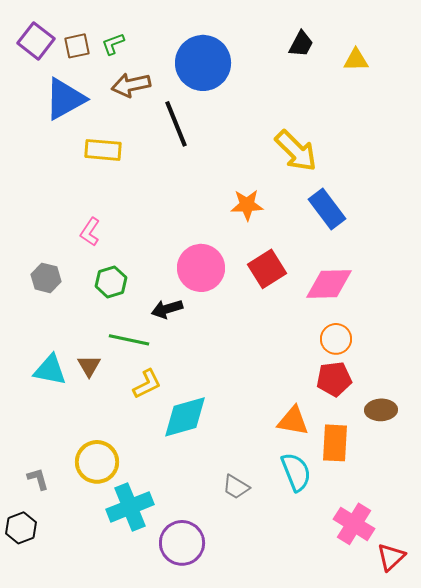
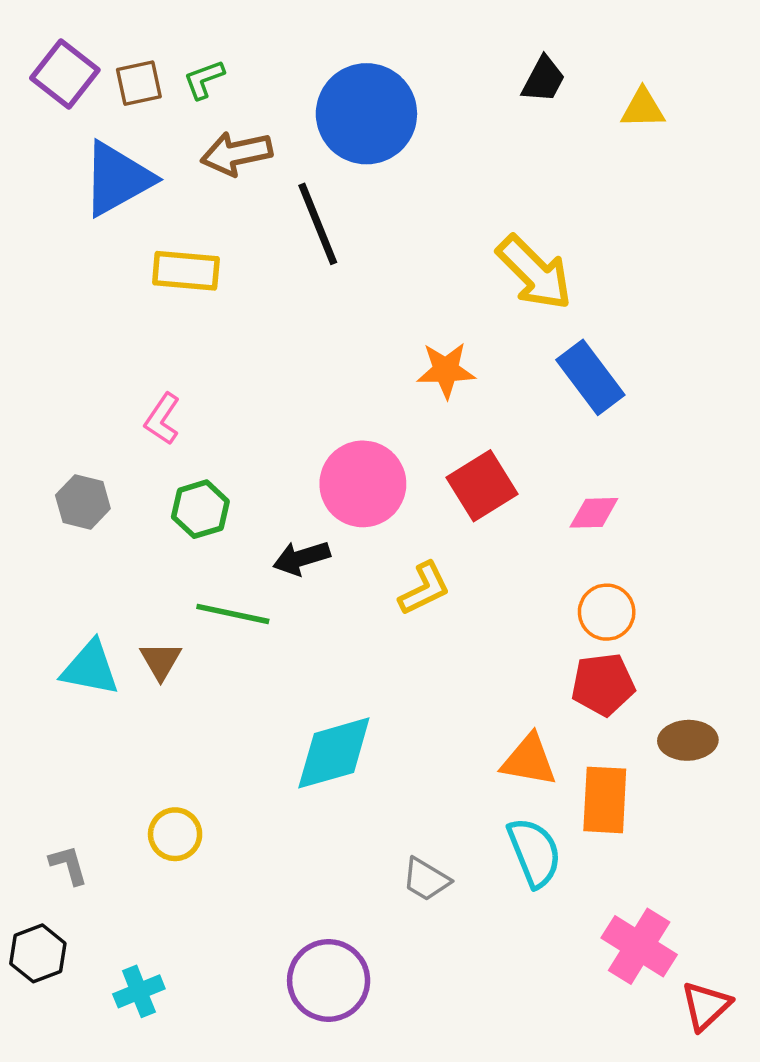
pink diamond: (329, 284) -> (594, 513), size x0.6
yellow L-shape: (147, 384) -> (424, 589), moved
yellow circle: (97, 462) -> (175, 834), size x0.7
cyan cross: (130, 507) -> (139, 991), moved, size x0.6

